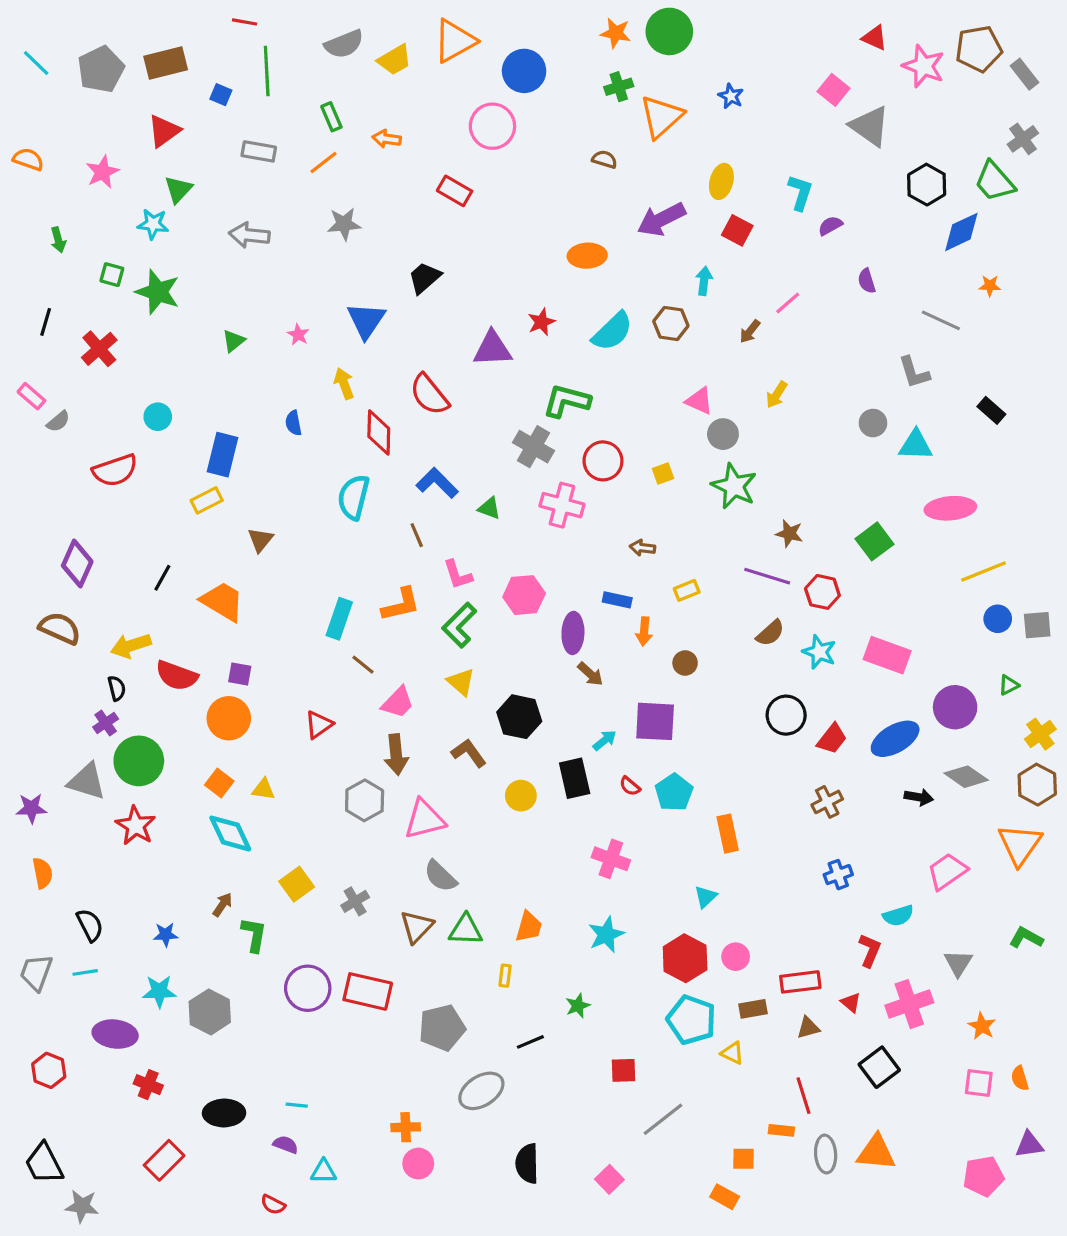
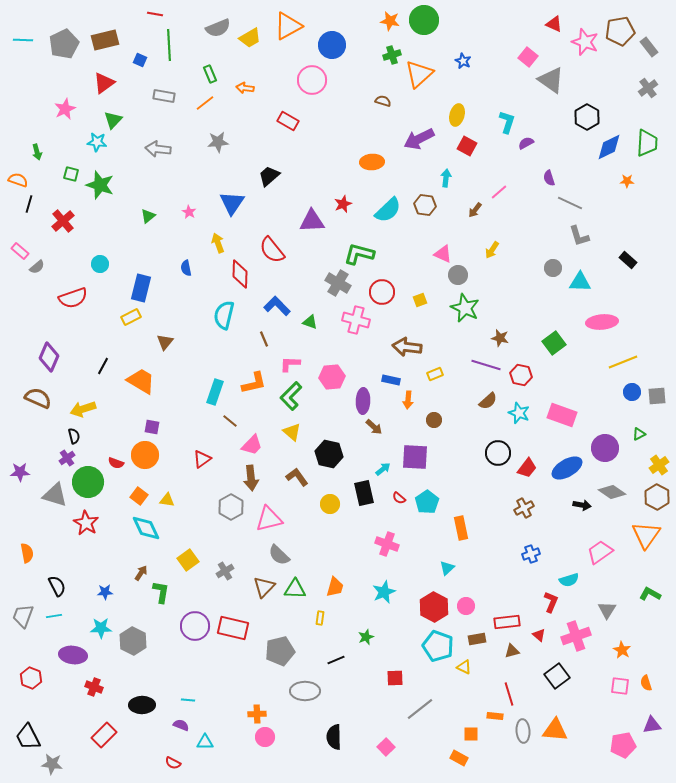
cyan line: (36, 63) -> (23, 40), turned -42
orange semicircle: (28, 159) -> (18, 180), moved
green trapezoid: (995, 181) -> (647, 143), moved, turned -136
gray line: (941, 320) -> (570, 203), moved
brown arrow: (642, 548) -> (407, 347), size x1.8
pink L-shape: (458, 575) -> (290, 364), turned 110
red semicircle: (177, 676) -> (116, 463), moved, size x0.6
purple star: (31, 808) -> (20, 472), moved
gray ellipse: (481, 1091) -> (305, 691), turned 32

